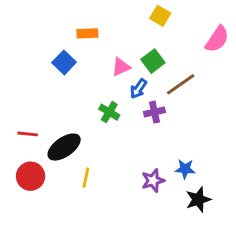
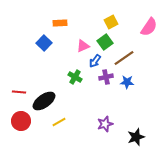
yellow square: (160, 16) -> (111, 22), moved, turned 32
blue star: (185, 169) -> (127, 82), moved
yellow line: (86, 178) -> (59, 122), turned 48

